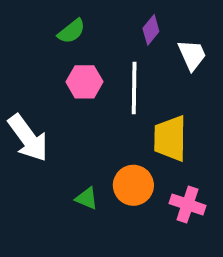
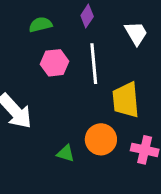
purple diamond: (151, 30) -> (87, 16), moved
green semicircle: (72, 31) -> (40, 25), turned -150

